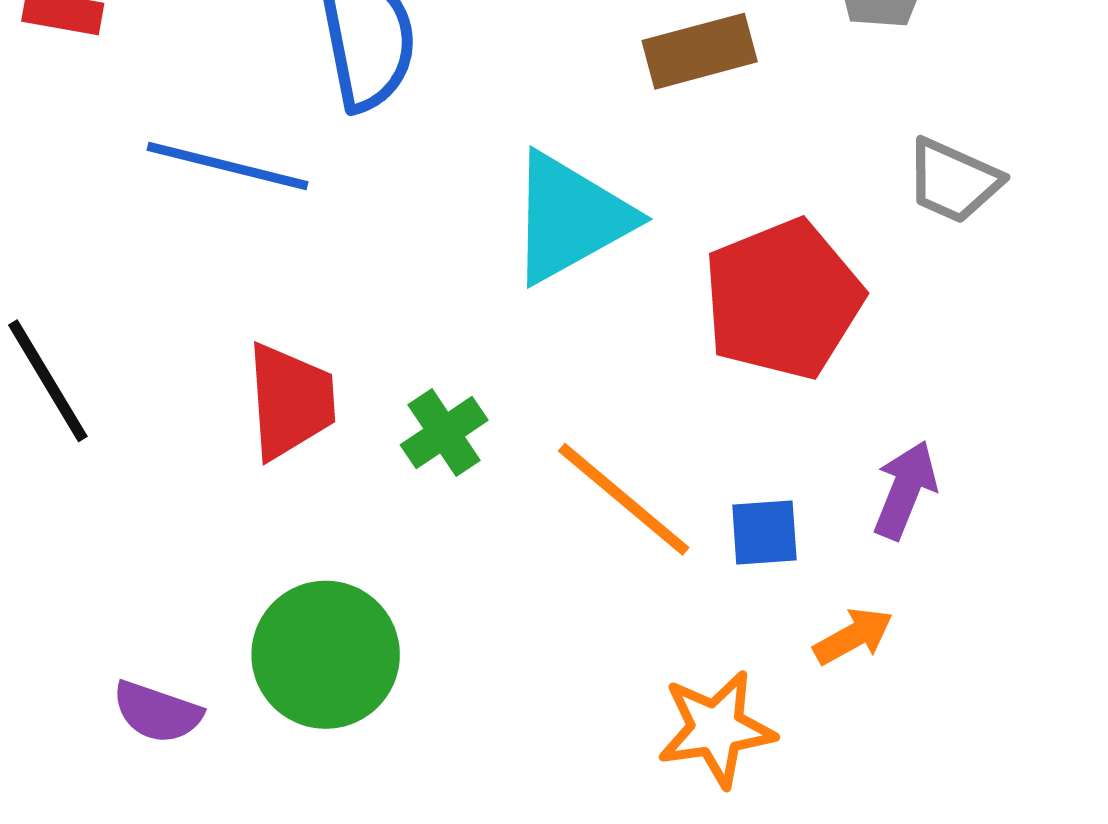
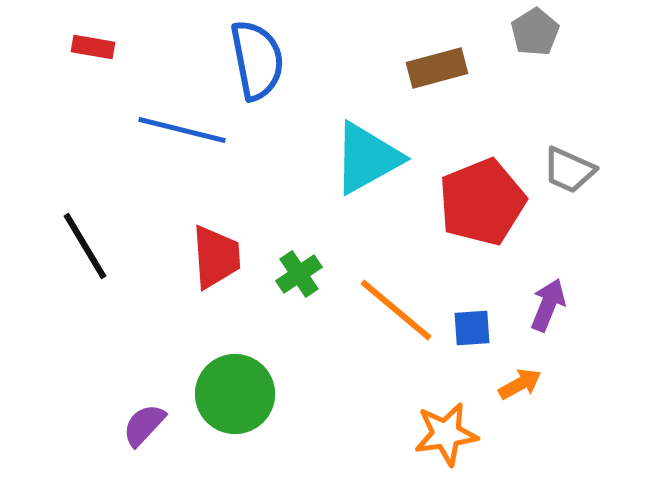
gray trapezoid: (953, 181) -> (569, 170), moved
purple semicircle: (157, 712) -> (144, 425), turned 114

